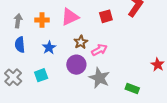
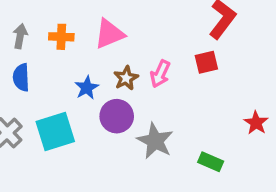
red square: (106, 16) -> (206, 62), moved
blue star: (49, 48) -> (87, 88), moved
pink arrow: (99, 50) -> (160, 74), moved, turned 140
cyan square: (41, 75) -> (55, 131), size x1.6

